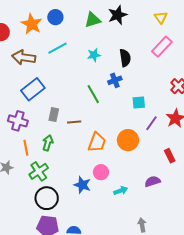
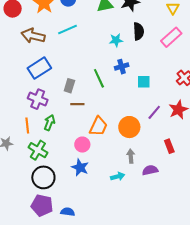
cyan star: (94, 55) -> (116, 40), moved
black semicircle: (125, 58) -> (139, 31), moved
cyan square: (139, 103) -> (144, 82), moved
gray rectangle: (54, 115) -> (69, 86), moved
purple cross: (18, 121) -> (38, 99), moved
green cross: (39, 171) -> (38, 150), turned -30
pink circle: (101, 172) -> (82, 145), moved
gray arrow: (142, 225) -> (131, 156), moved

